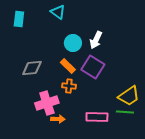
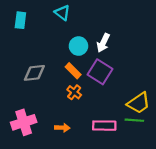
orange cross: (69, 86) -> (74, 92), turned 32
pink cross: (47, 103) -> (24, 122), moved

